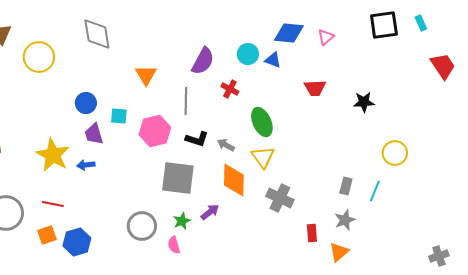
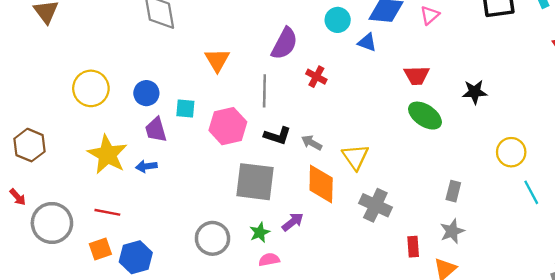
cyan circle: (248, 54) -> (338, 20), moved
yellow circle: (39, 57) -> (91, 88), moved
green ellipse: (262, 122) -> (425, 116), moved, turned -32
cyan line: (375, 191) -> (531, 192), moved, turned -50
pink semicircle: (174, 245) -> (269, 260), moved, turned 96

